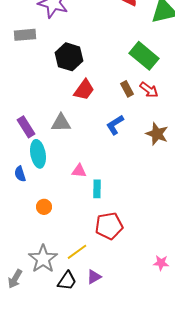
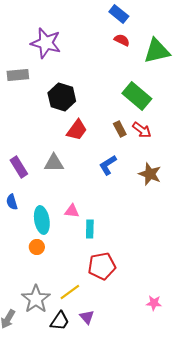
cyan ellipse: (38, 154) -> (42, 220), moved
blue semicircle: (20, 174) -> (12, 202), moved
purple triangle: (94, 277) -> (87, 317), turned -42

